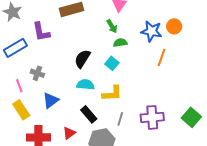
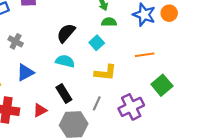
orange line: (162, 57) -> (145, 55), moved, turned 54
yellow L-shape: (112, 93) -> (105, 73), moved
purple cross: (152, 117) -> (131, 107), turned -30
green square: (191, 117) -> (162, 85), moved

